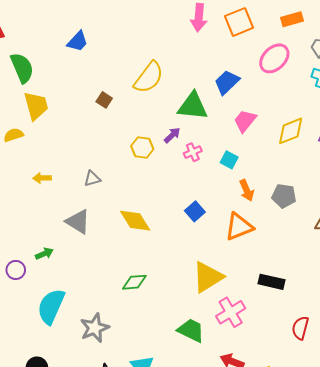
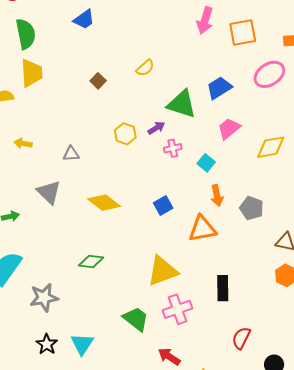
yellow semicircle: (149, 77) -> (145, 68), size x0.6
yellow diamond: (135, 221) -> (104, 203), turned -32
black rectangle: (271, 282) -> (223, 288), turned 65

